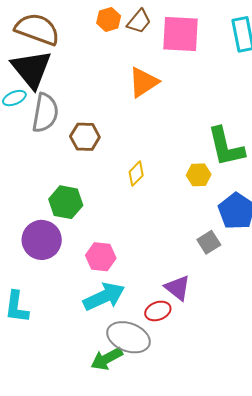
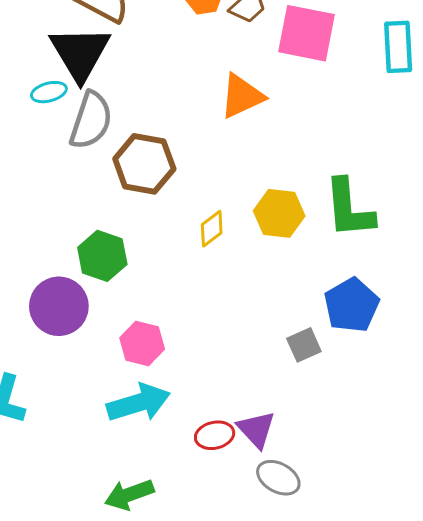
brown hexagon: (85, 137) -> (144, 164), size x1.4
yellow hexagon: (199, 175) -> (279, 213), moved, size x1.4
purple triangle: (178, 288) -> (256, 429), moved
gray ellipse: (128, 337) -> (278, 478), moved, size x0.7

